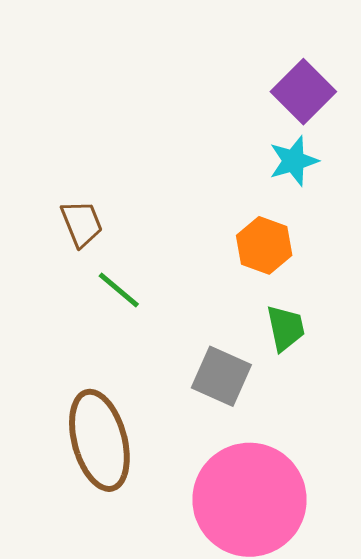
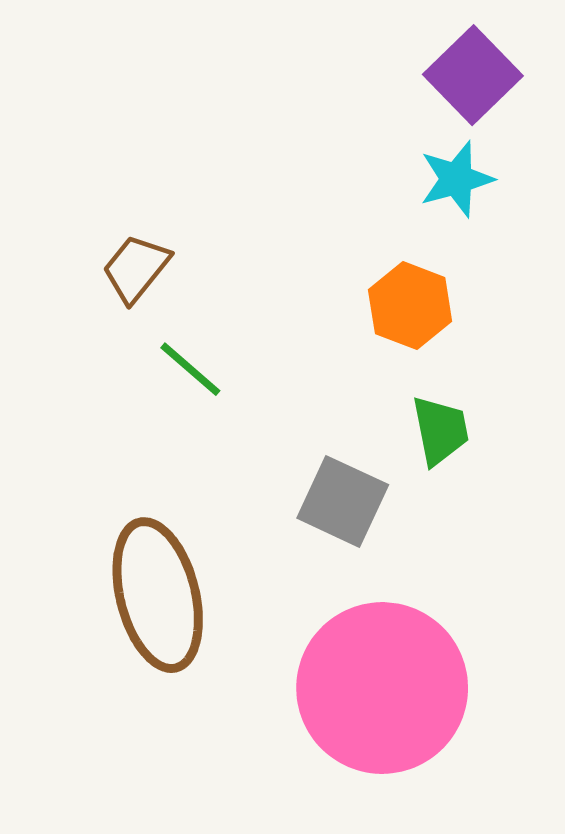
brown trapezoid: (82, 224) -> (136, 268), turned -120

